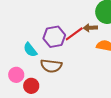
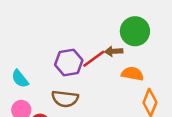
cyan semicircle: (30, 50) -> (20, 79), moved

